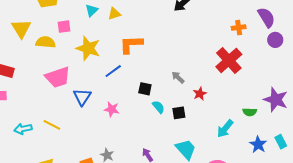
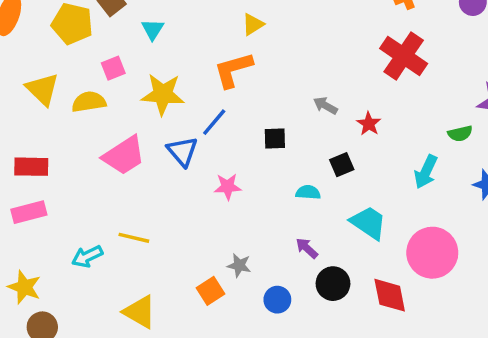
yellow triangle: (114, 14) -> (253, 24), moved
blue triangle: (82, 97) -> (182, 151), moved
cyan semicircle: (158, 107) -> (308, 192), moved, turned -32

